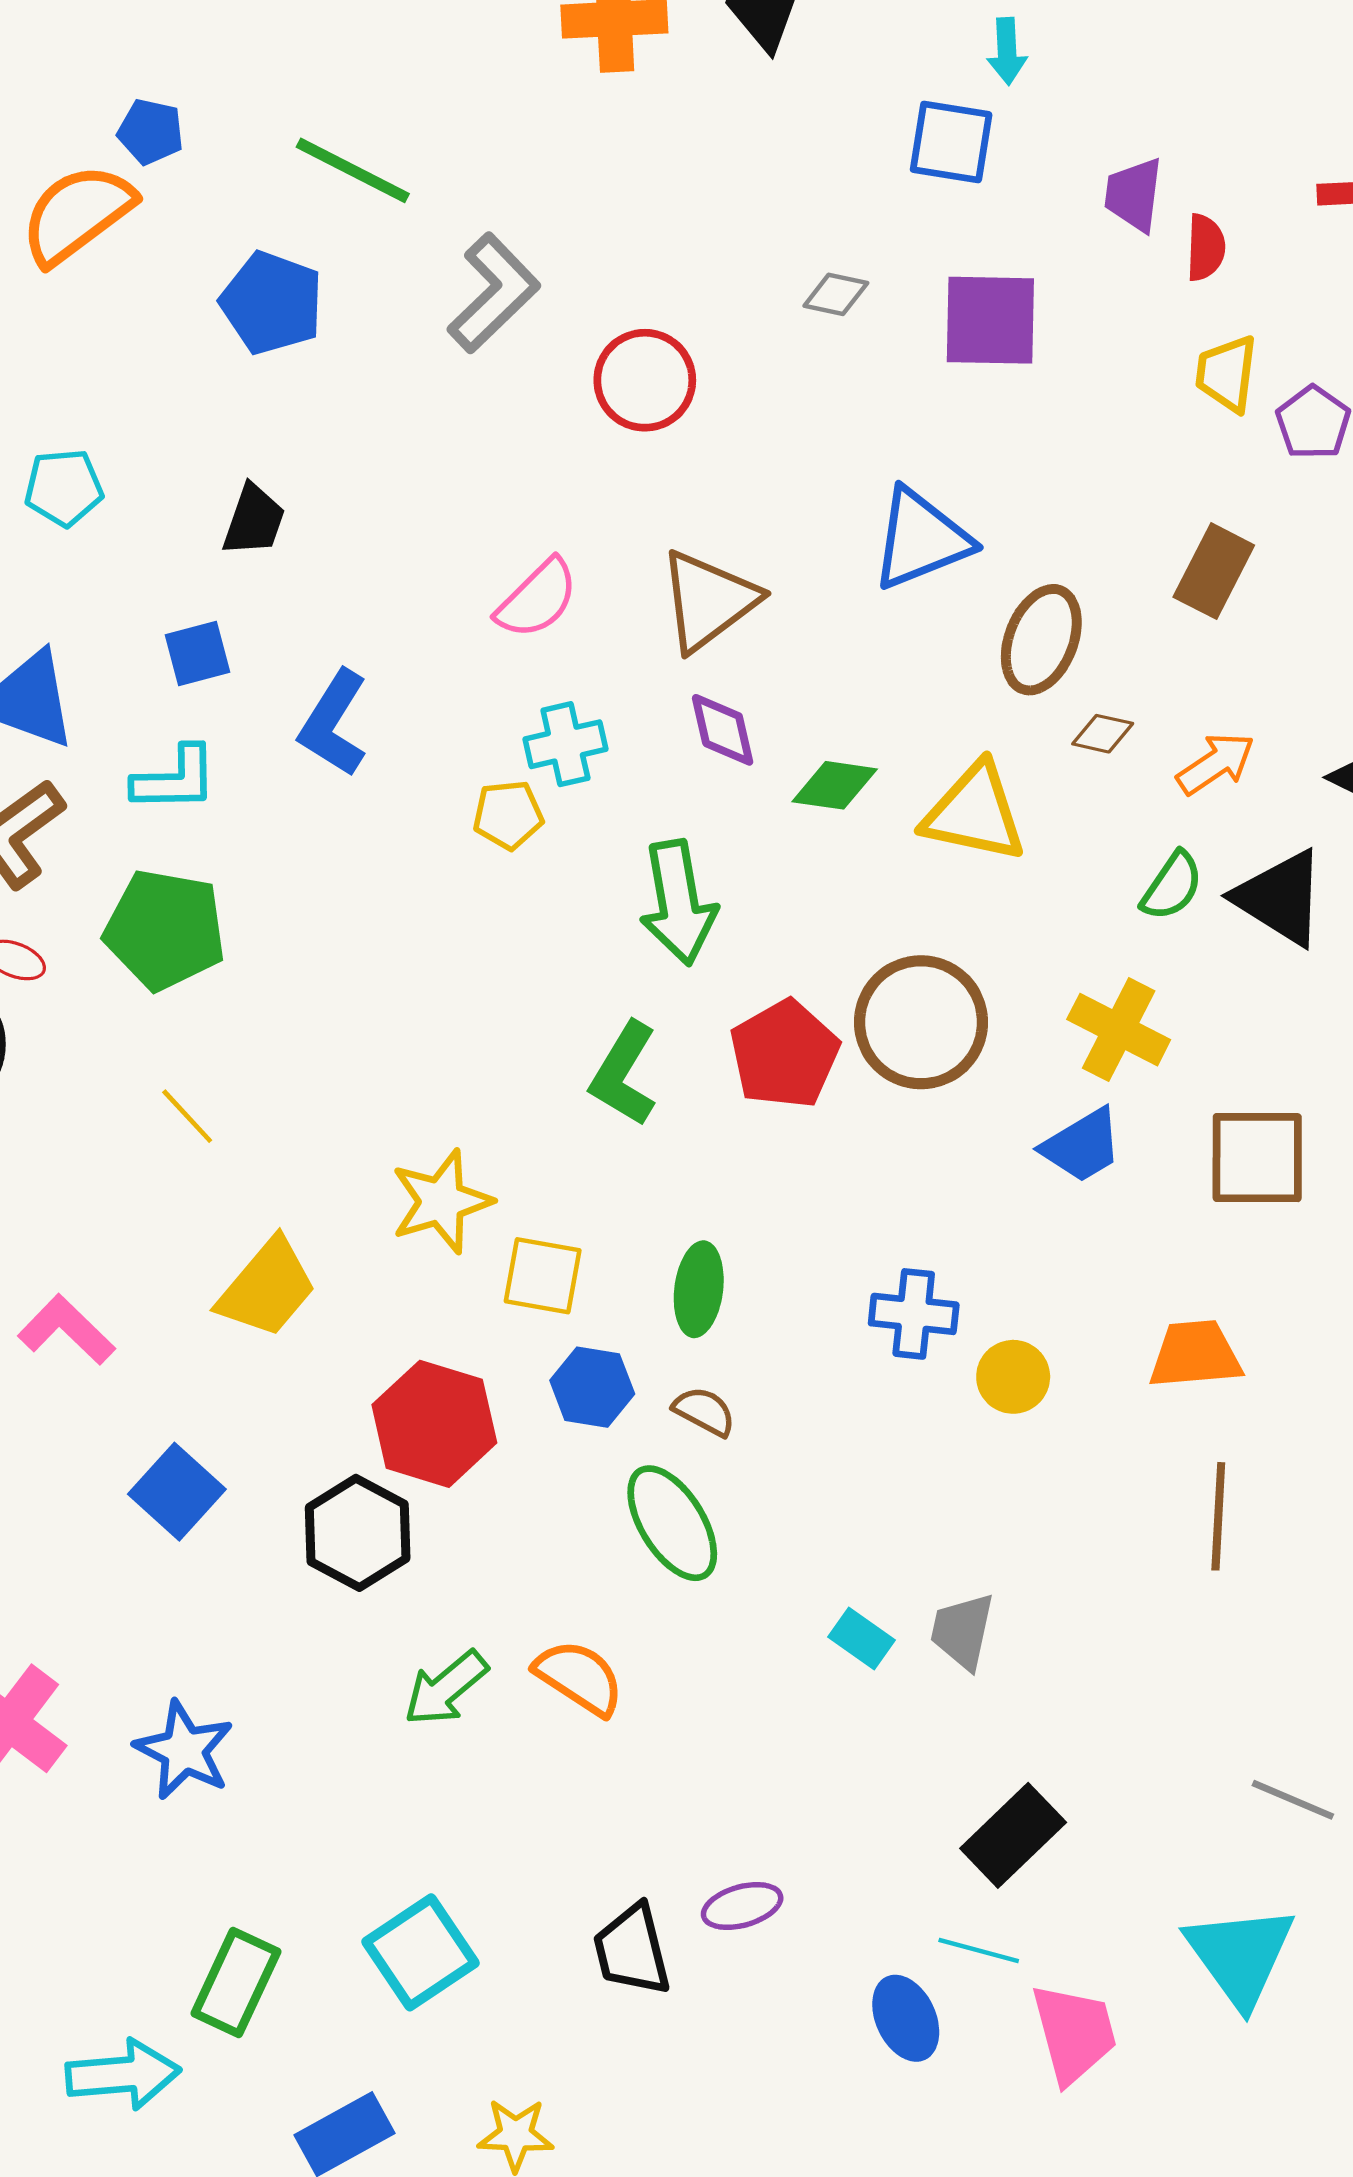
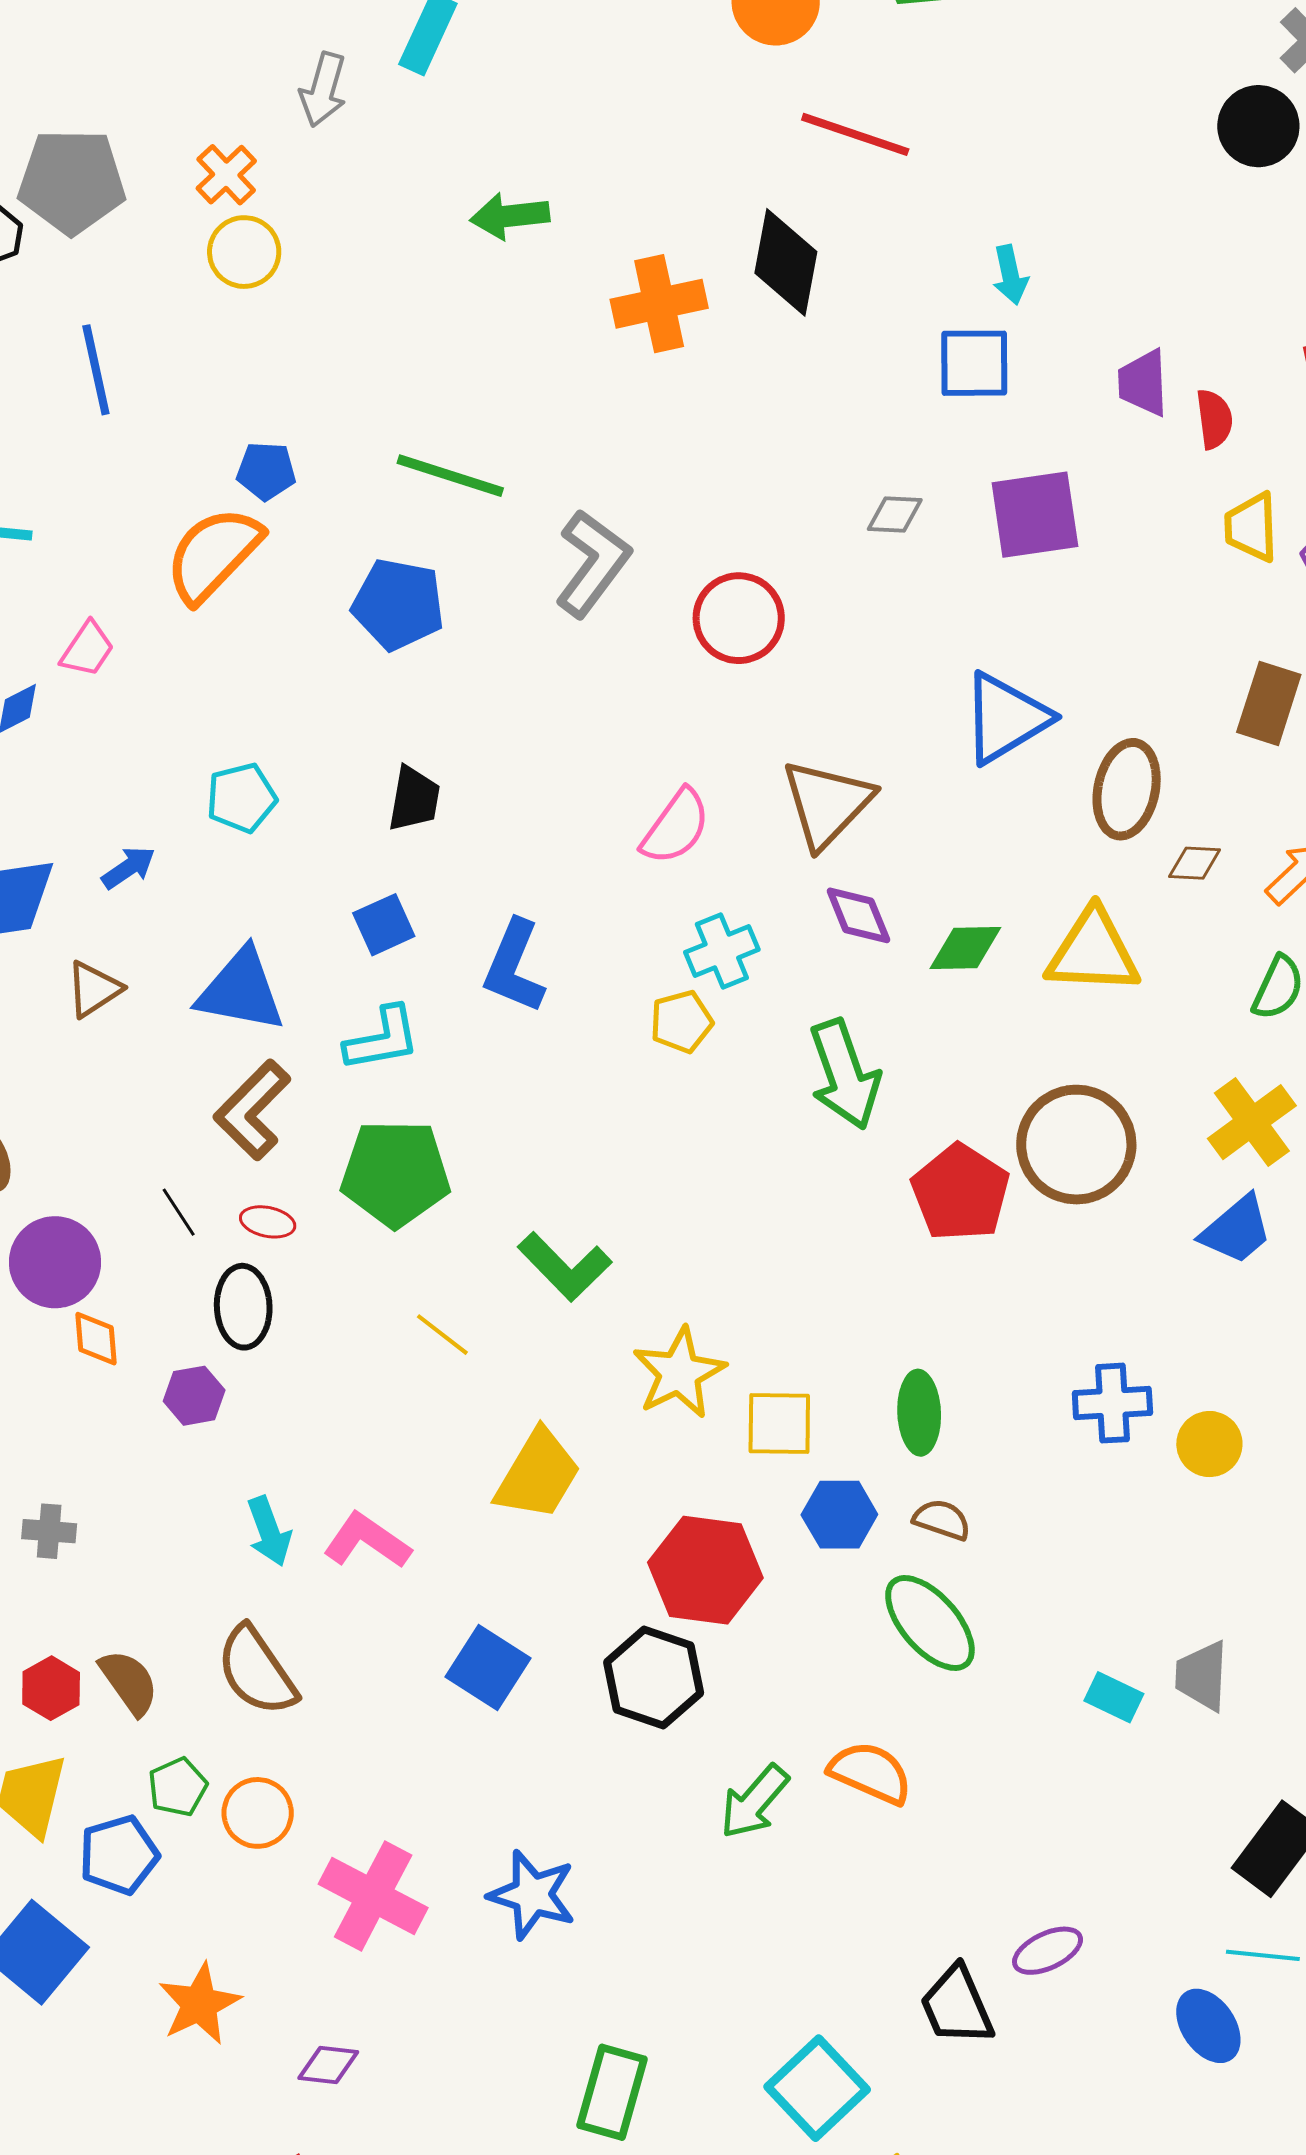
yellow cross: (1119, 1030) -> (1252, 1122), turned 36
green L-shape: (624, 1074) -> (565, 1267), moved, turned -66
cyan square: (421, 1952) -> (817, 2088), moved

